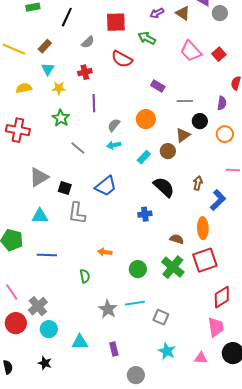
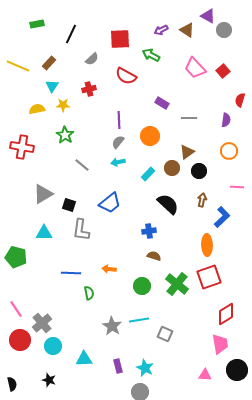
yellow semicircle: (24, 88) -> (37, 109), moved
purple line: (94, 103) -> (119, 120), moved
black circle: (200, 121) -> (199, 171), moved
brown semicircle: (177, 239) -> (154, 256), moved
blue line: (47, 255) -> (71, 273), moved
cyan star: (167, 351) -> (145, 368), moved

